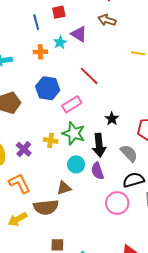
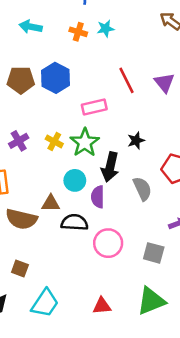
purple triangle: (79, 34) -> (164, 83), moved
blue hexagon: (48, 88) -> (56, 78), moved
black semicircle: (134, 180) -> (74, 222), moved

